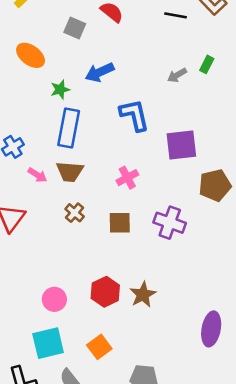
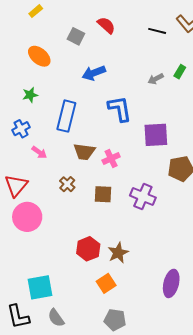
green star: (60, 90) -> (30, 95), moved
brown trapezoid: (70, 172) -> (84, 152), moved
pink circle: (54, 299) -> (27, 217), moved, size x1.5
orange square: (99, 347) -> (106, 283), moved

